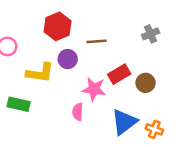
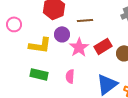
pink star: (94, 89) -> (79, 47), moved, turned 30
green rectangle: (19, 104) -> (39, 74), moved

